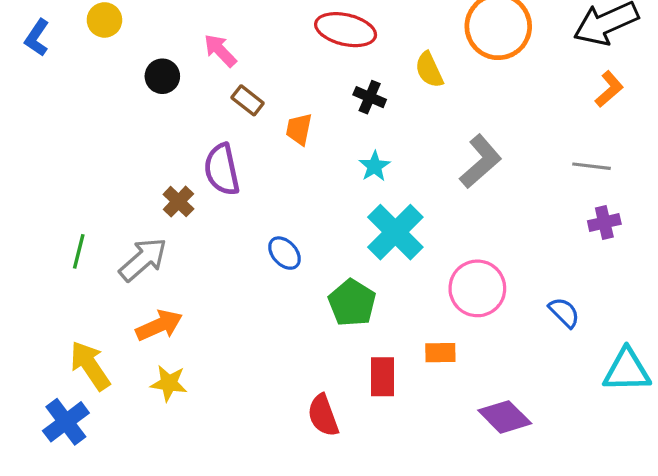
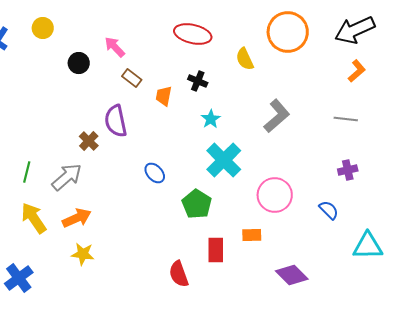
black cross: (370, 97) -> (198, 81), moved
purple cross: (604, 222) -> (348, 170), moved
yellow arrow: (90, 366) -> (34, 218), moved

